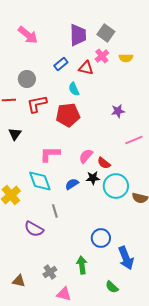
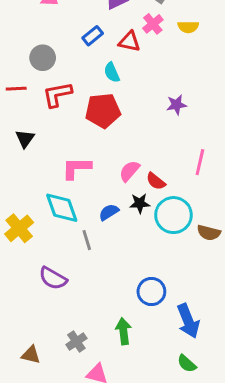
pink line: (134, 140) -> (200, 162), moved, turned -54
gray line: (55, 211) -> (87, 240), moved
green semicircle: (112, 287) -> (187, 364), moved

